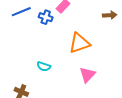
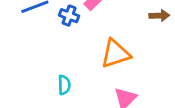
cyan semicircle: (44, 66) -> (64, 85), turned -112

